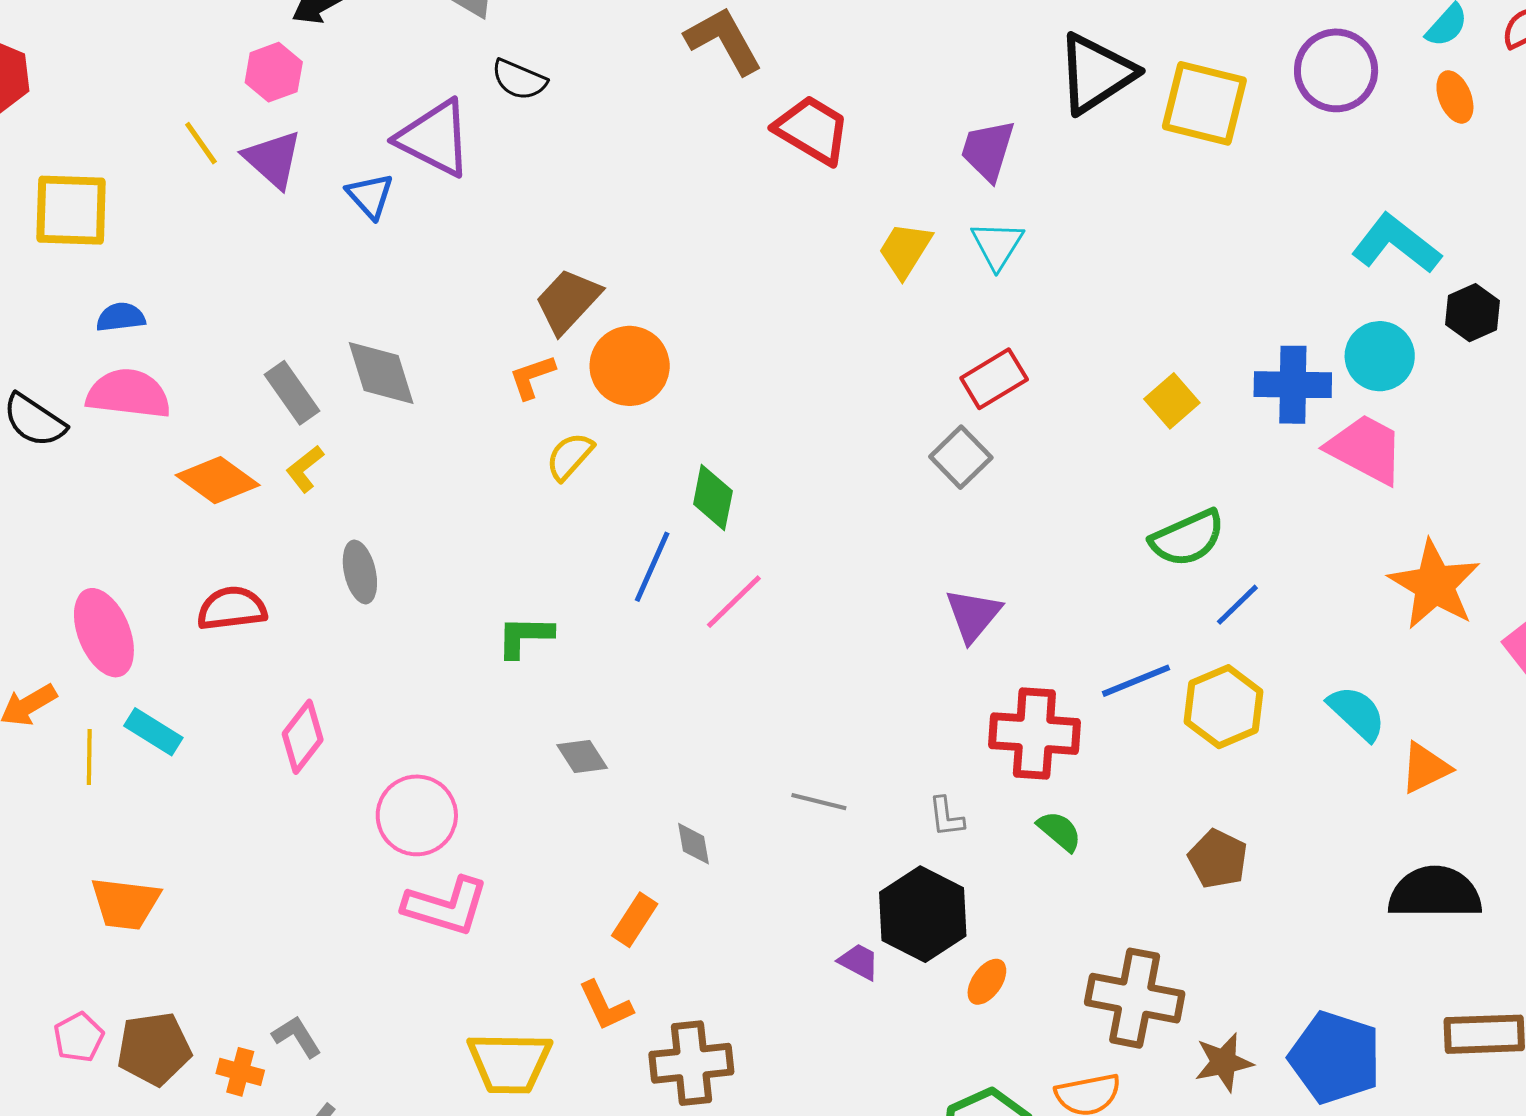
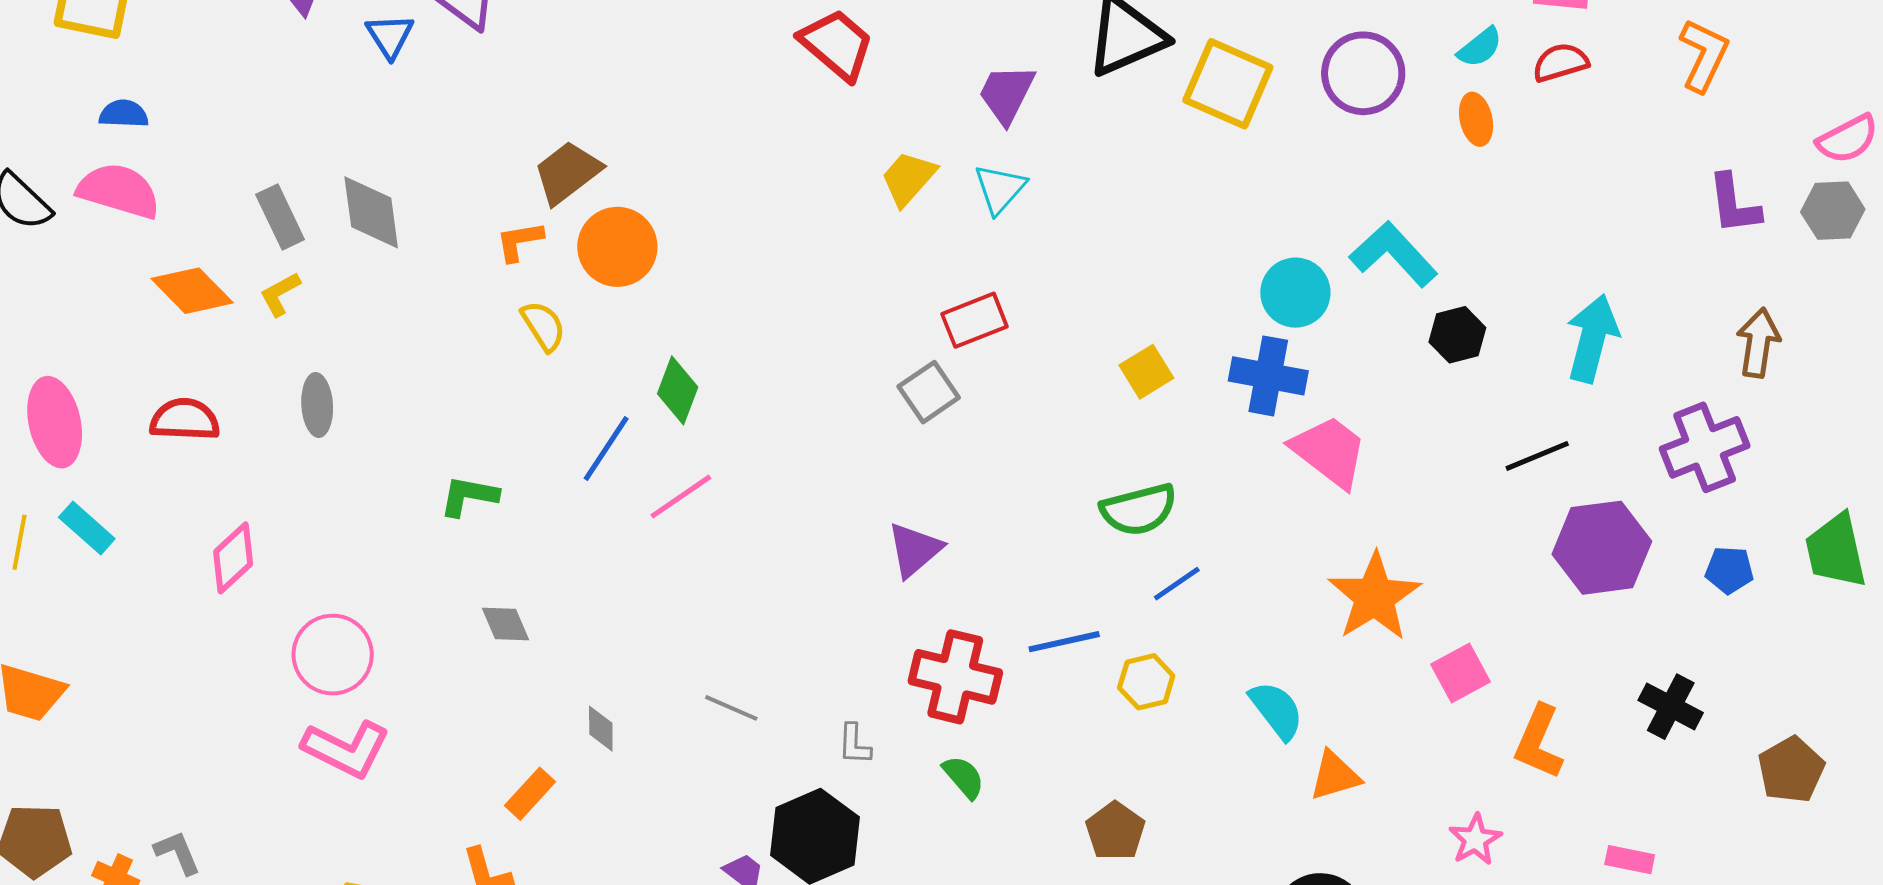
cyan circle: (1380, 356) -> (1295, 293), moved
yellow semicircle: (570, 456) -> (543, 326), turned 96
yellow hexagon: (1224, 707) -> (1146, 682), size x0.7

